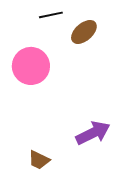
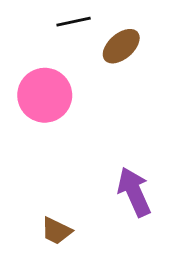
purple arrow: (93, 133) -> (134, 192), turned -88

